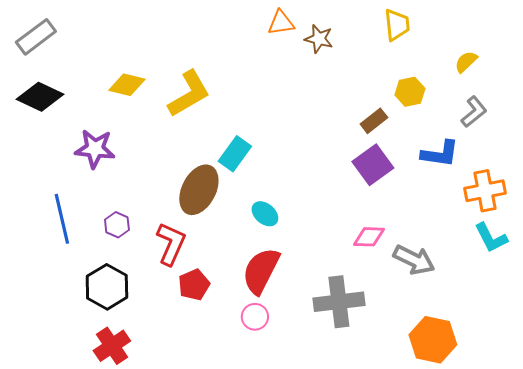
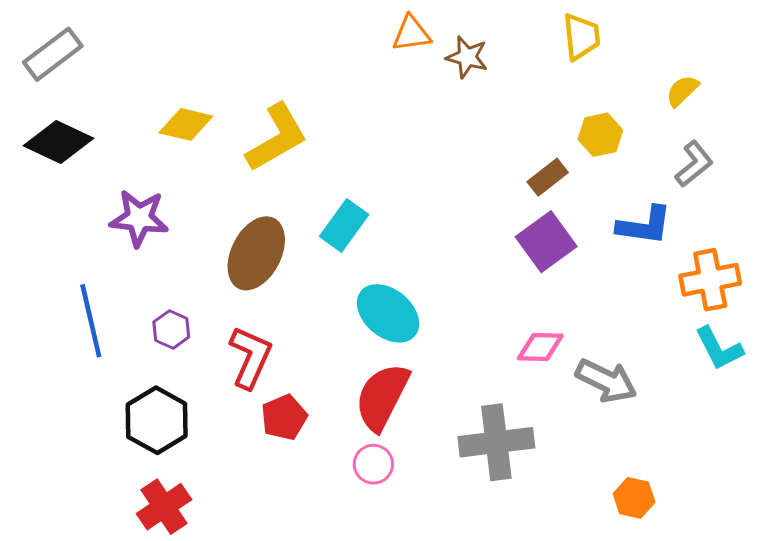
brown ellipse: (199, 190) -> (256, 253), moved
cyan ellipse: (265, 214) -> (388, 313), size x1.6
orange hexagon: (433, 340) -> (634, 498), size x0.6

